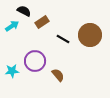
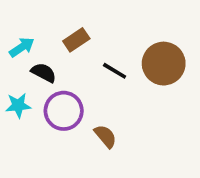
black semicircle: (24, 11) -> (44, 73), moved
cyan star: (12, 71) -> (18, 105), moved

